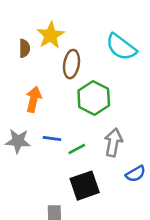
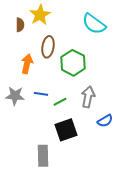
brown ellipse: (71, 64) -> (48, 47), moved

